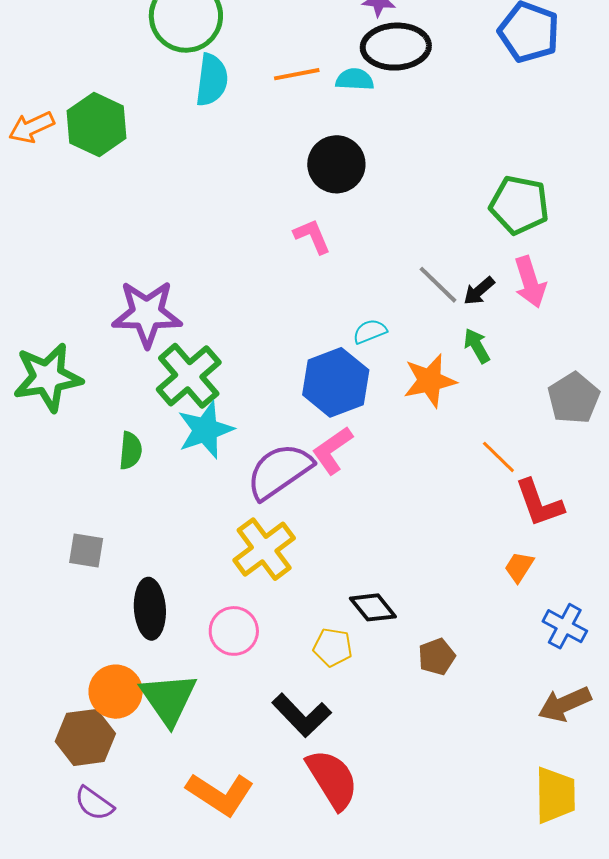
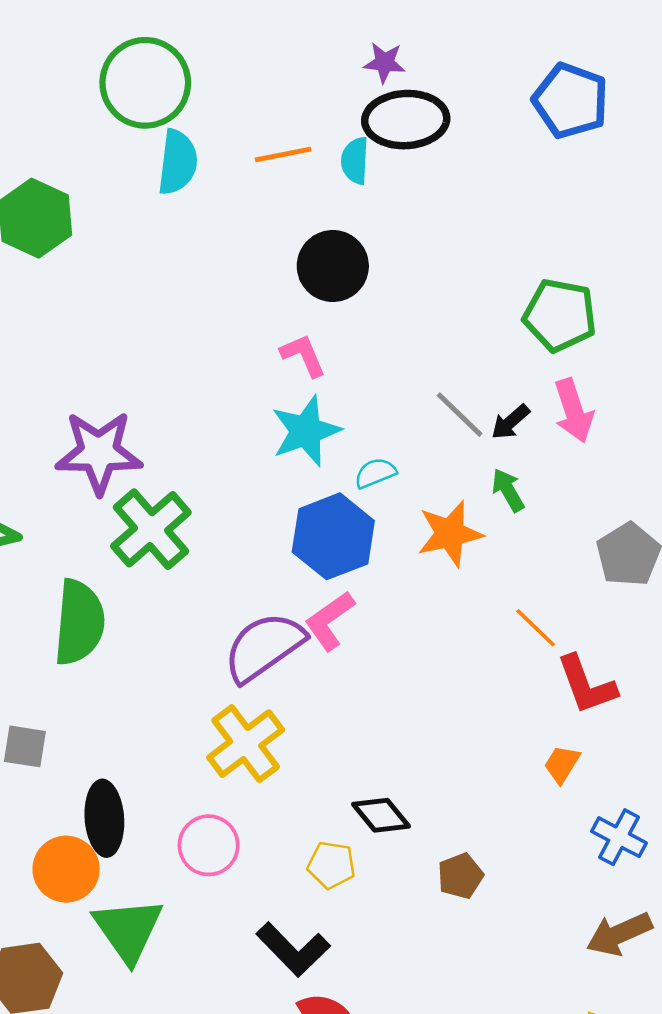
cyan semicircle: (355, 79) -> (355, 161), turned -90
cyan star: (205, 430) -> (306, 431), moved
green semicircle: (130, 451) -> (79, 622), size x1.8
orange circle: (116, 692) -> (66, 869), moved

